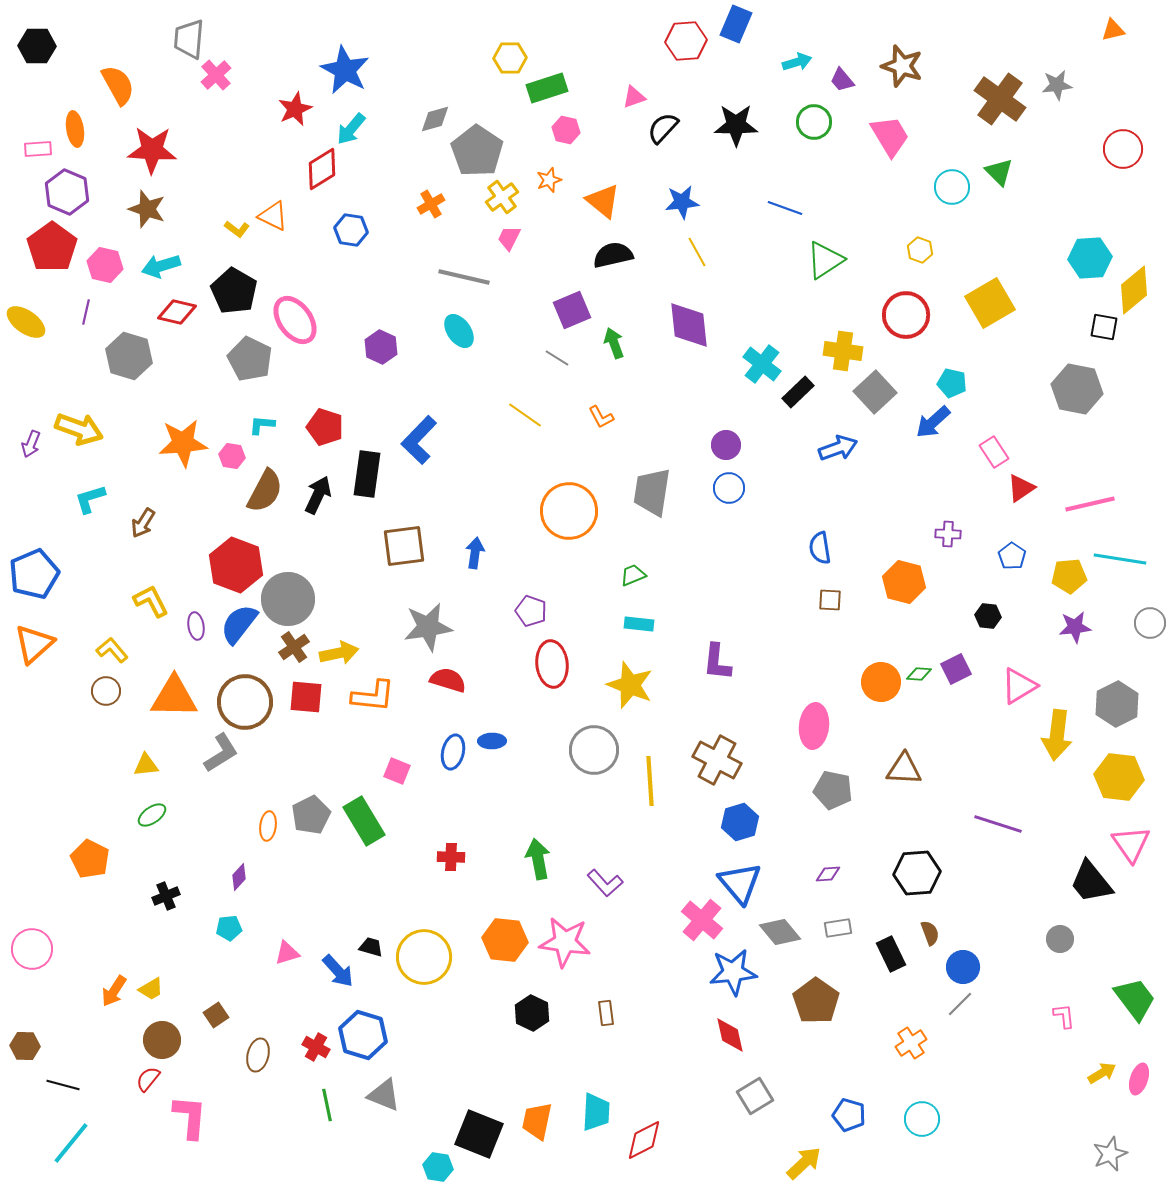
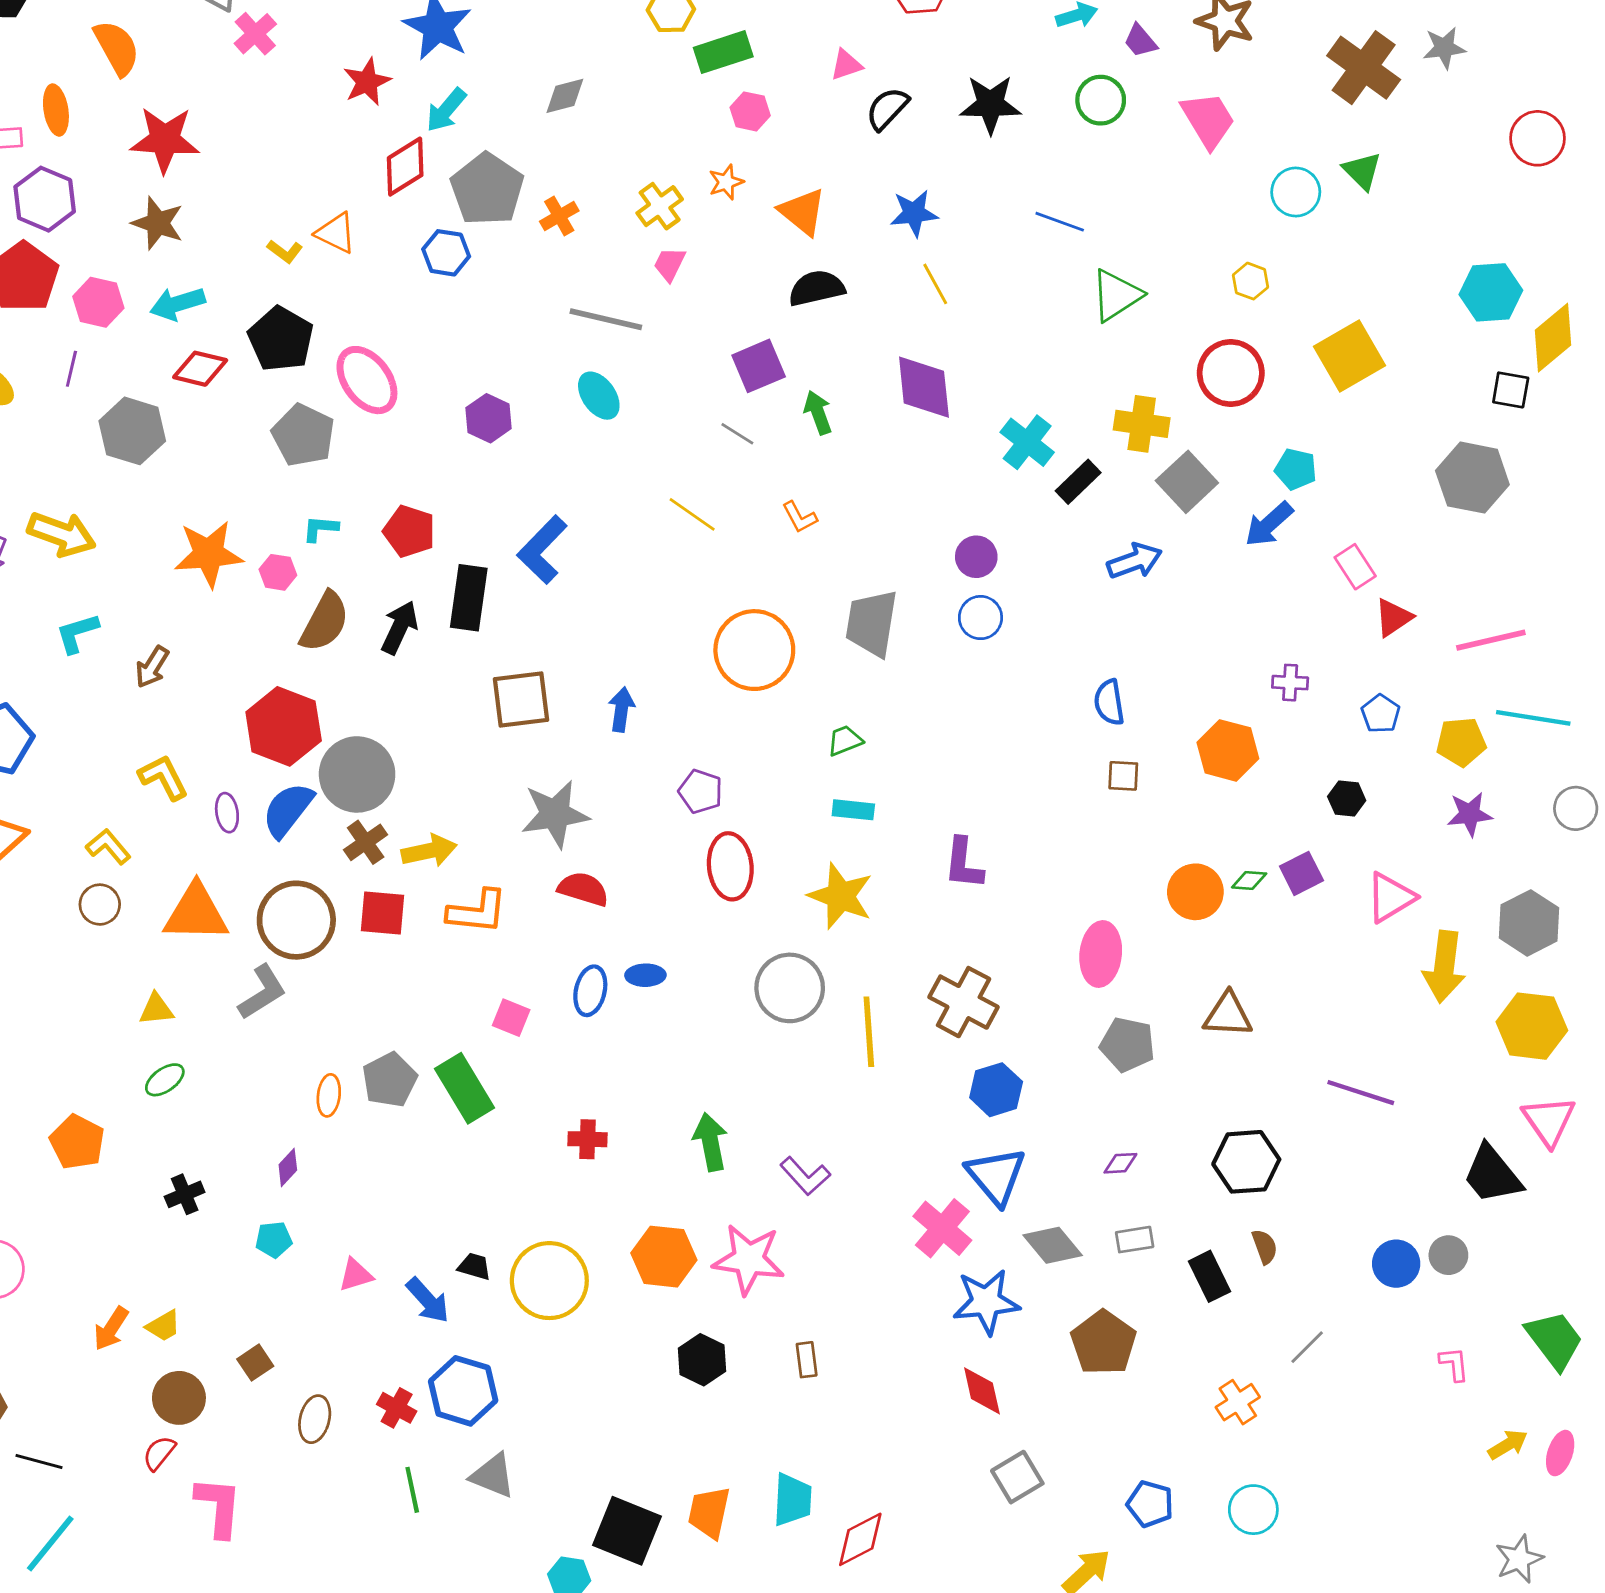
gray pentagon: (477, 151) -> (487, 189), moved
blue circle: (963, 967) -> (1396, 1264), moved

